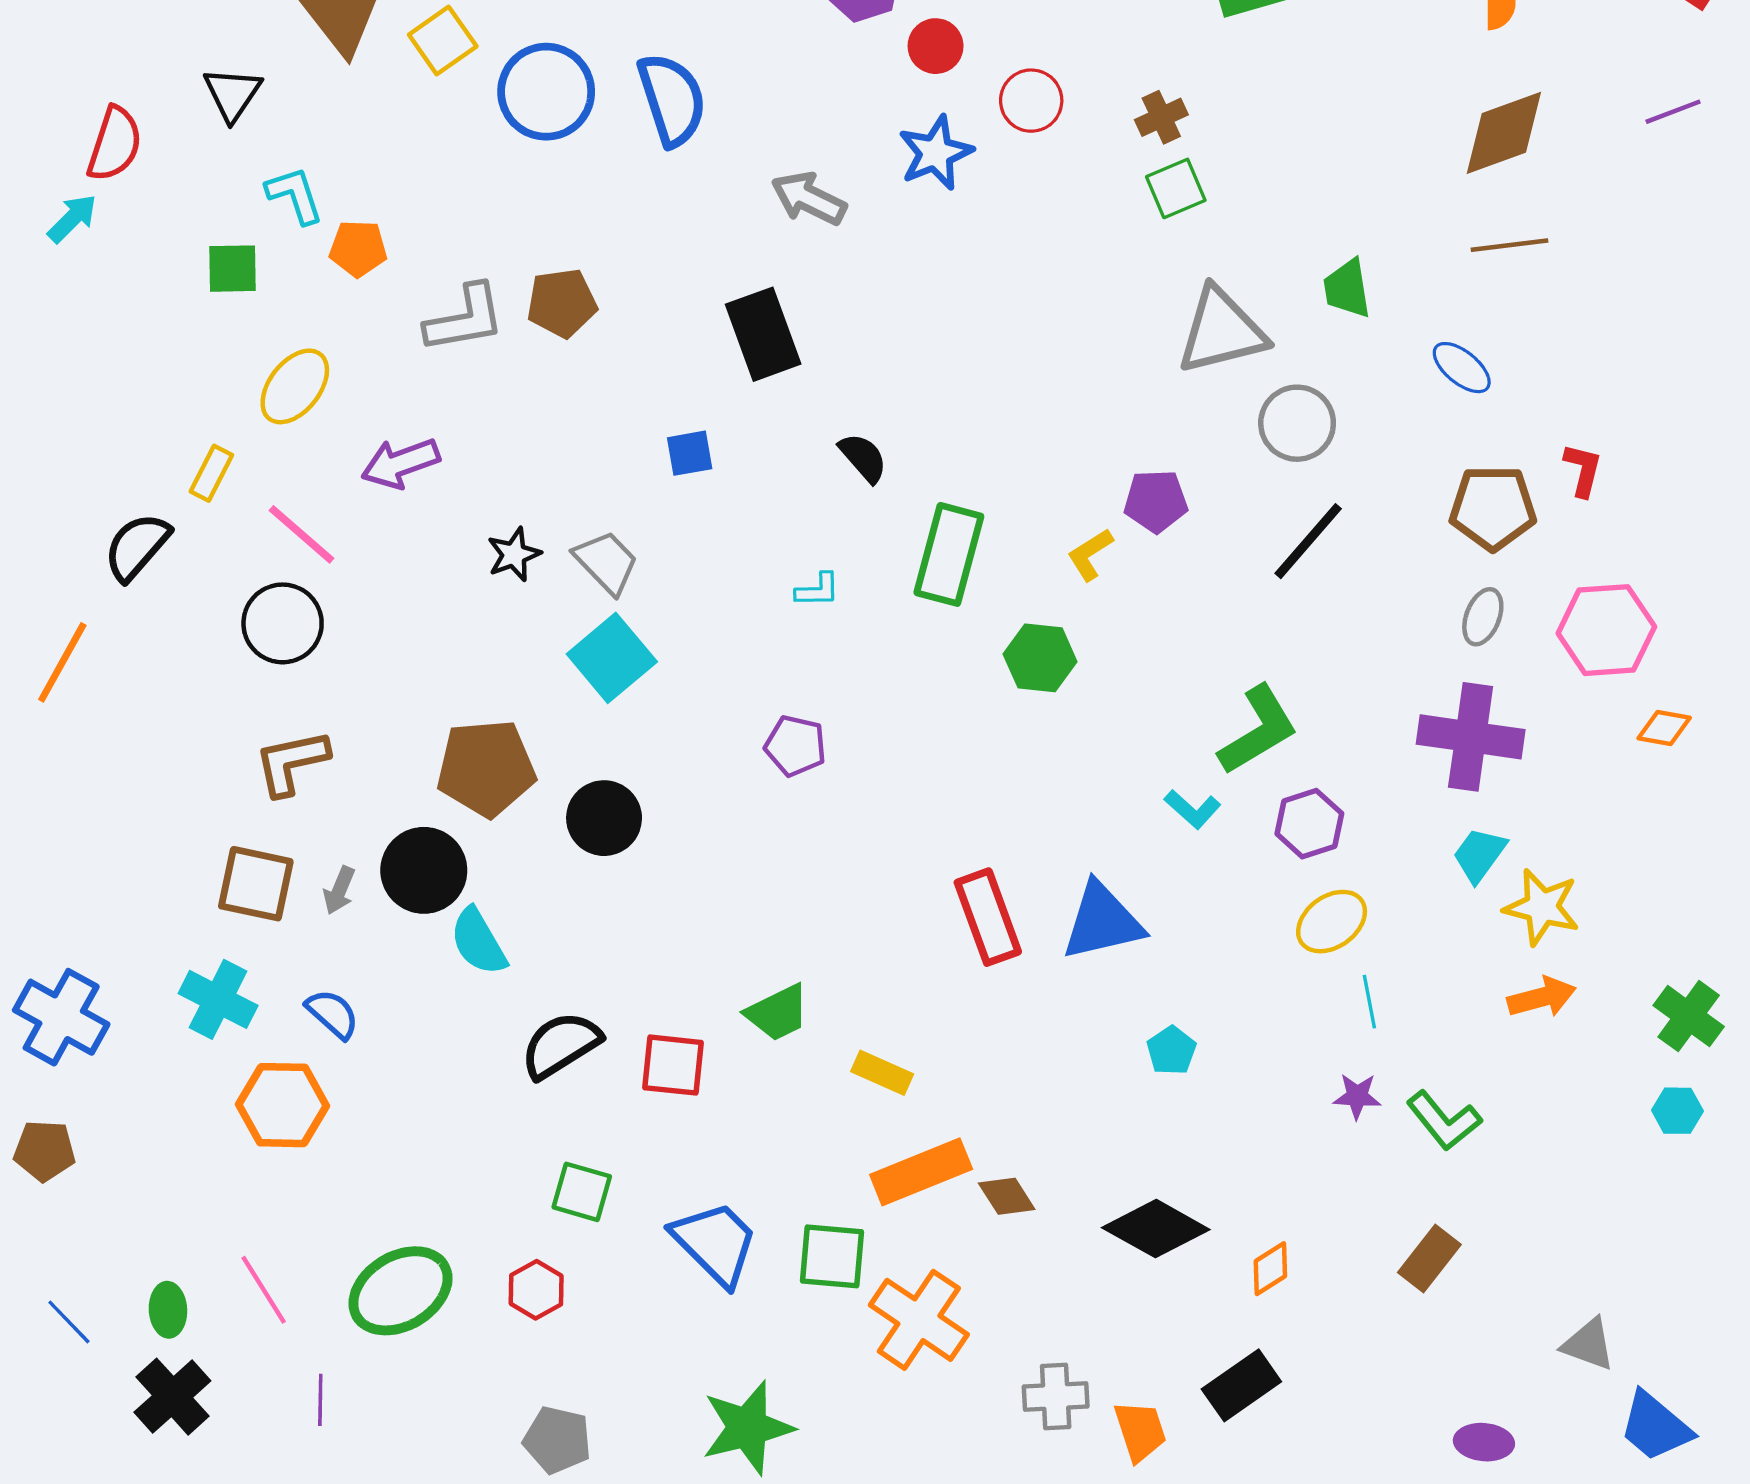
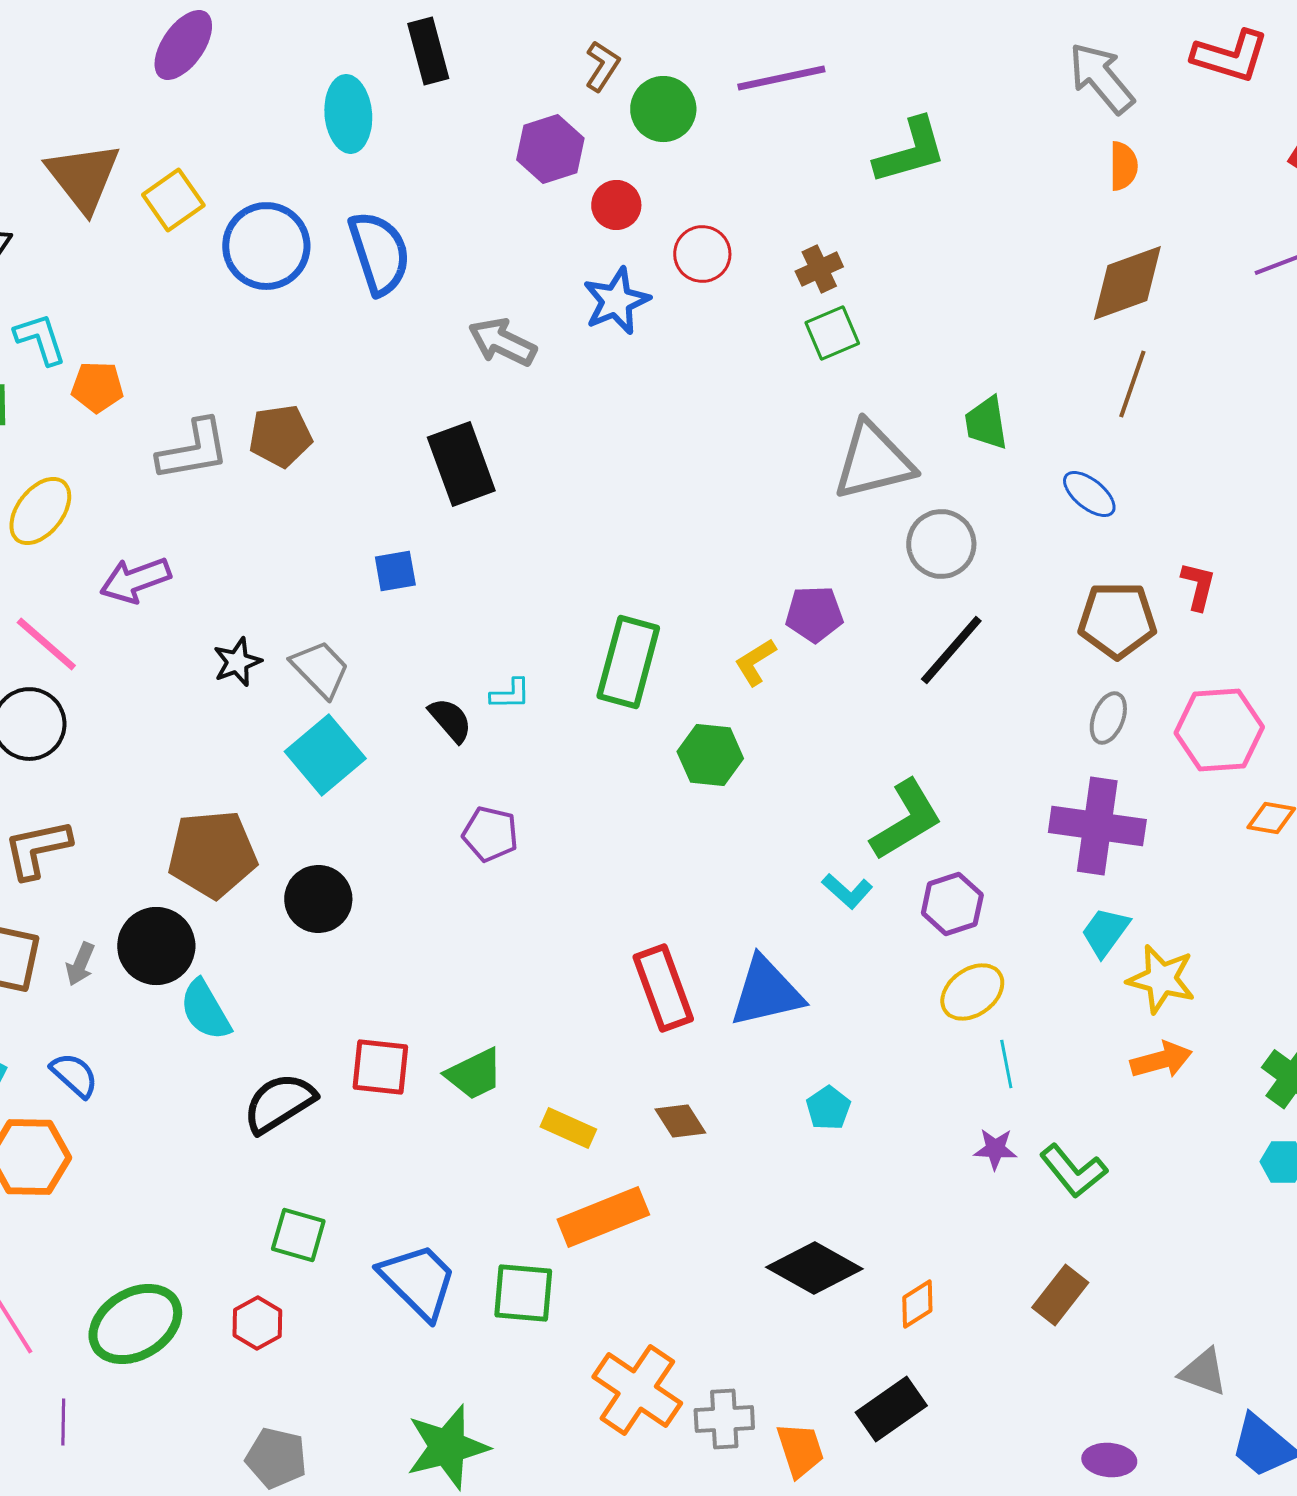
brown line: (1510, 245) -> (1132, 384), turned -64
black semicircle: (863, 458) -> (450, 720), moved
red square: (673, 1065) -> (380, 1067), moved
brown diamond: (1007, 1196) -> (680, 1121), moved
orange cross: (919, 1320) -> (637, 1390), moved

